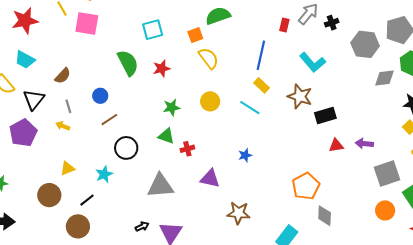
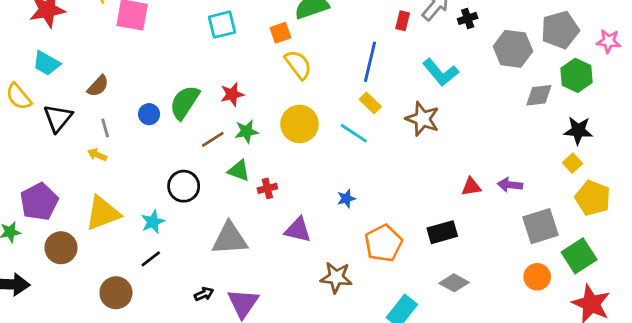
green semicircle: (128, 63) -> (185, 102), moved, turned -120
red star: (162, 68) -> (232, 94), moved
yellow circle: (210, 101) -> (300, 124), size x1.4
black rectangle: (325, 115) -> (442, 232), moved
brown line: (109, 120) -> (213, 139), moved
purple pentagon: (23, 133) -> (39, 202), moved
yellow triangle: (67, 168) -> (103, 213), size x1.8
orange pentagon: (306, 186) -> (383, 243), moved
brown circle: (49, 195) -> (61, 248), moved
black line: (87, 200) -> (151, 259), moved
gray diamond: (325, 216) -> (454, 283), turned -65

